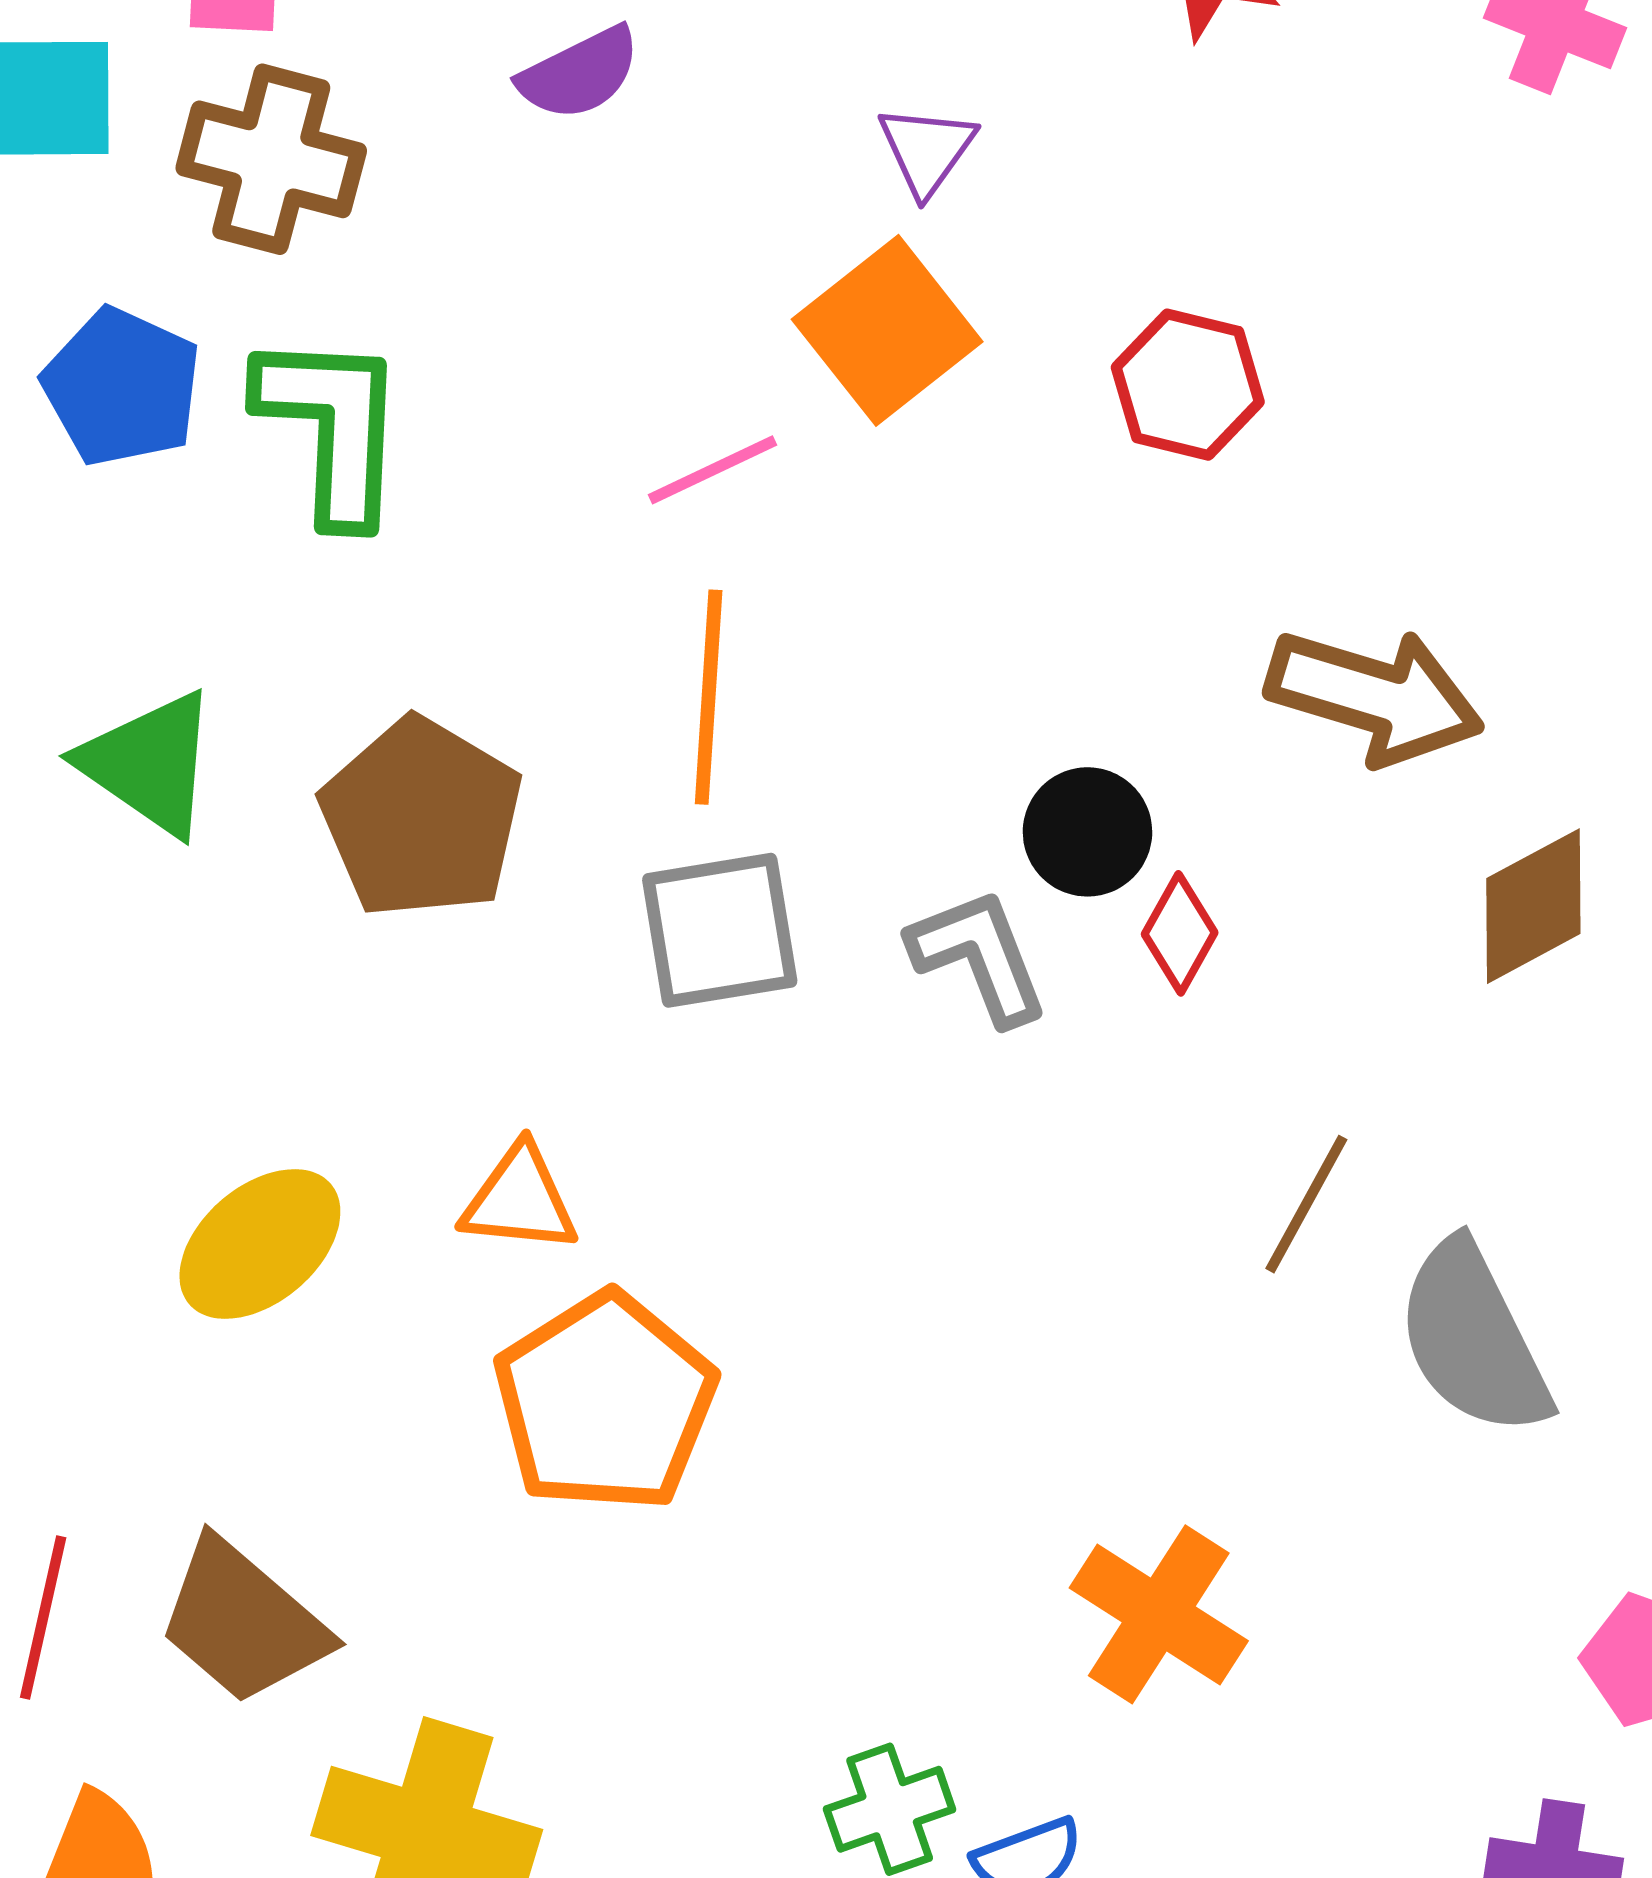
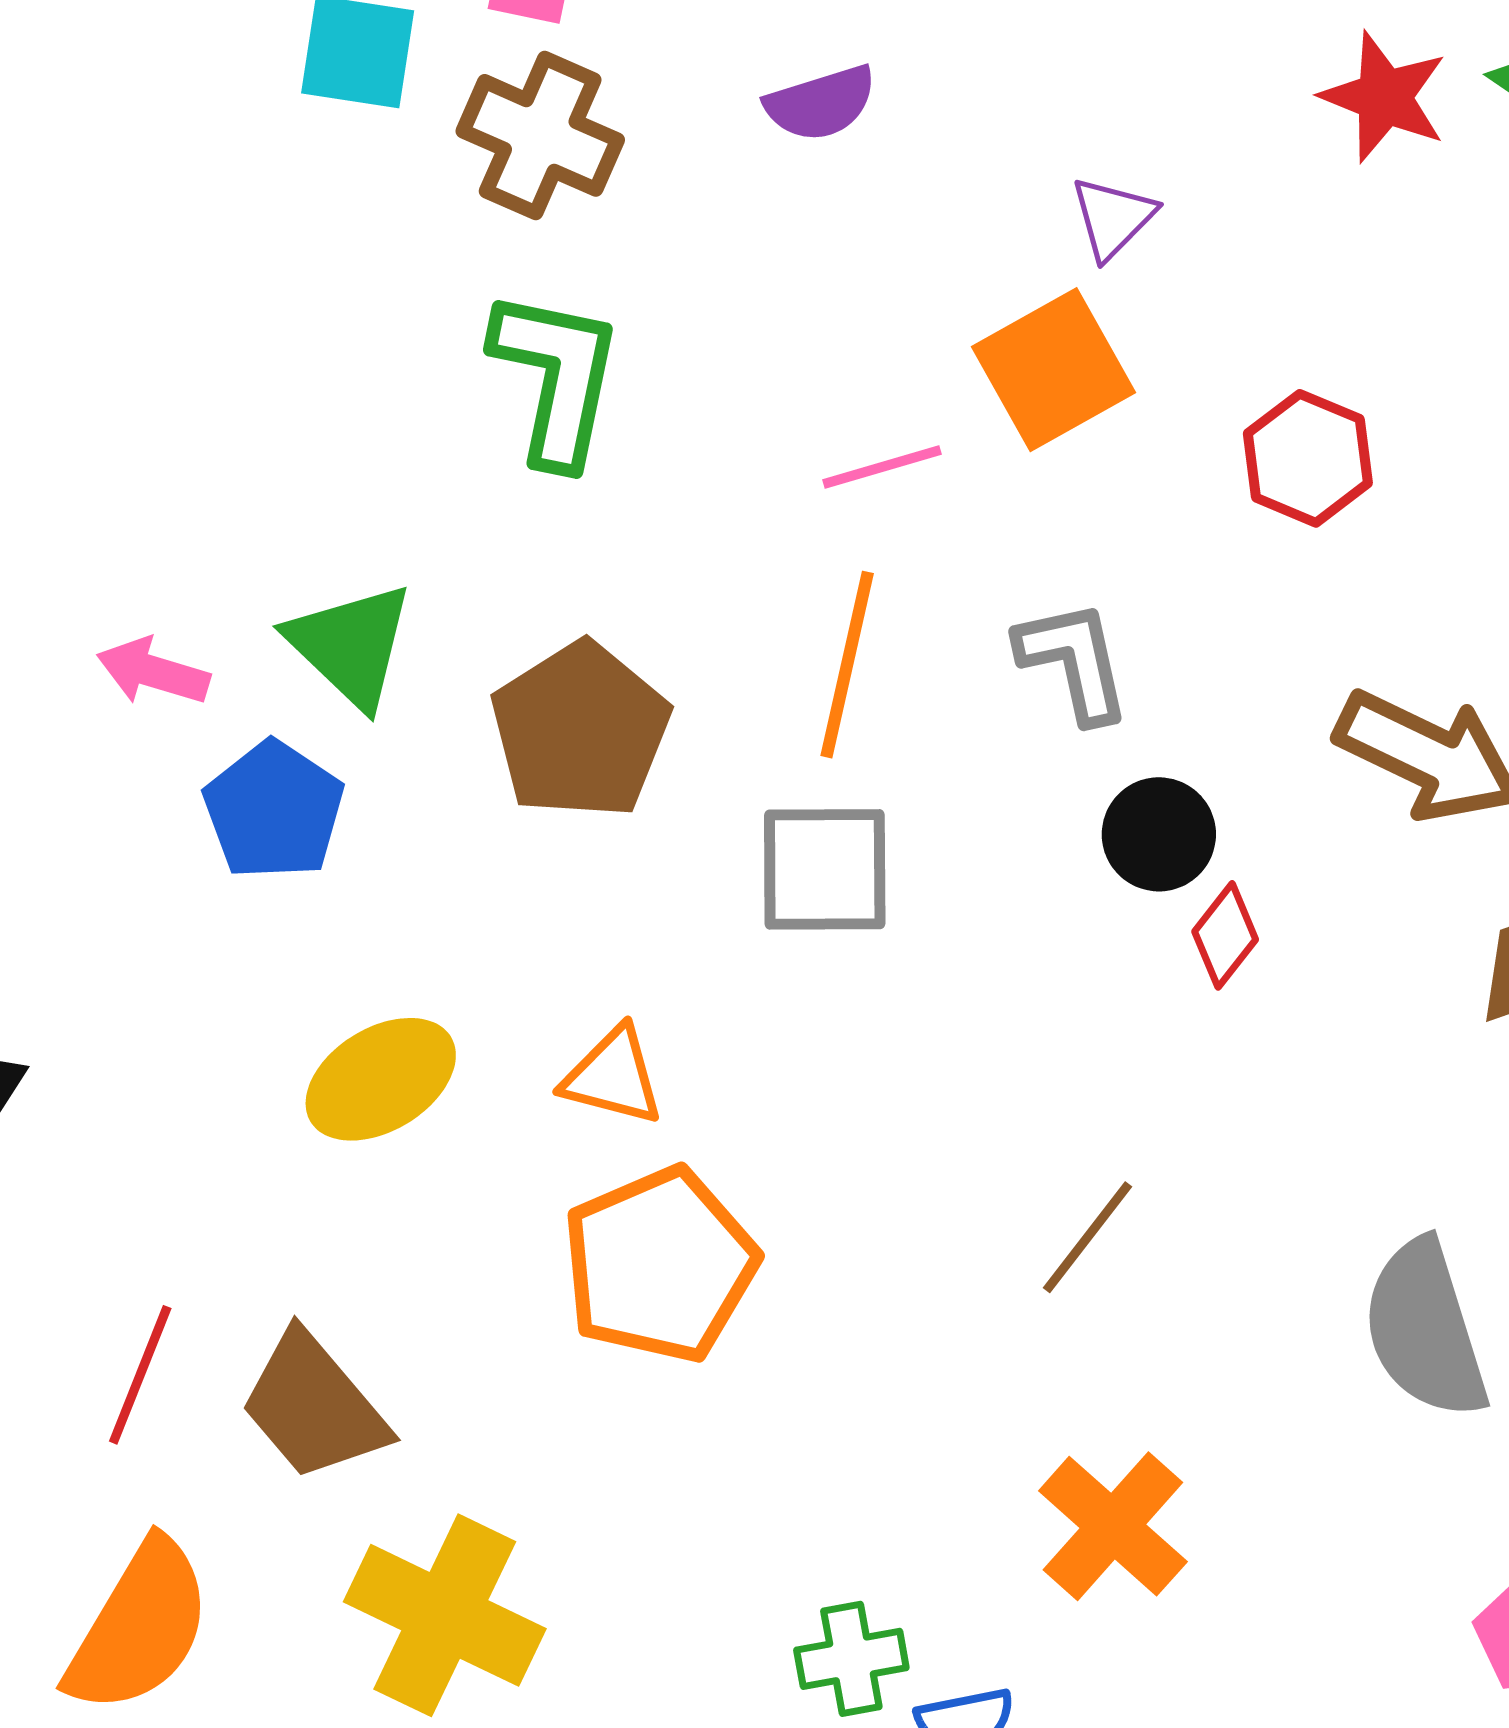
blue pentagon: (122, 387) -> (274, 810), moved
gray L-shape: (979, 956) -> (1074, 661), moved
brown line: (1306, 1204) -> (1087, 1237), moved

